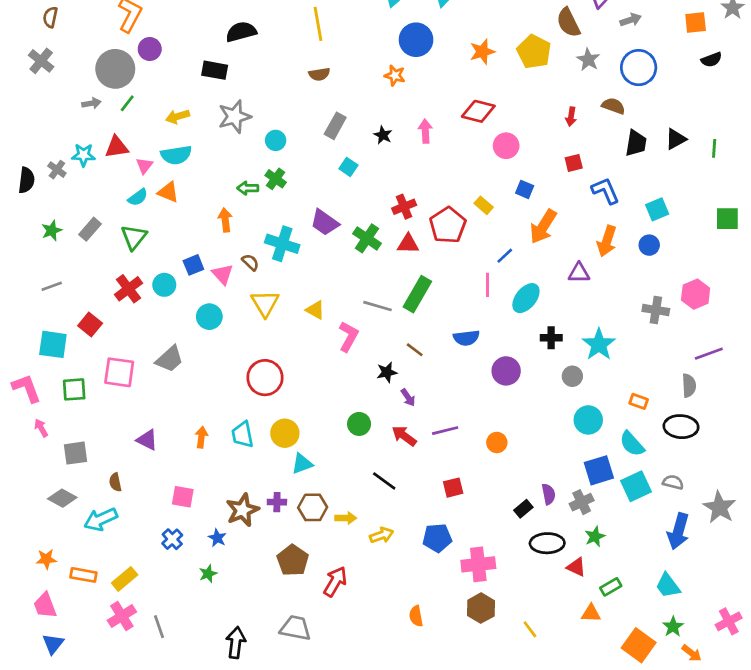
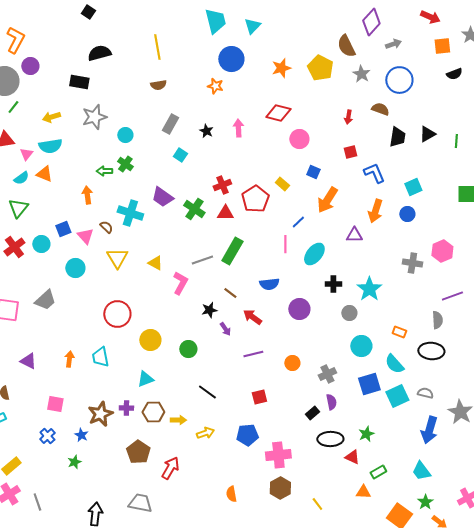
gray line: (378, 306) -> (202, 260), turned -35
yellow circle: (285, 433) -> (150, 340), moved
red arrow: (404, 436) -> (252, 317), moved
gray cross: (582, 502) -> (327, 374), moved

